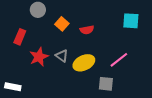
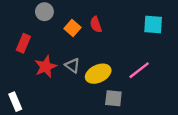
red semicircle: (87, 30) -> (96, 25), moved, turned 80
gray square: (106, 84) -> (113, 98), moved
white rectangle: (13, 87) -> (15, 102), turned 56

